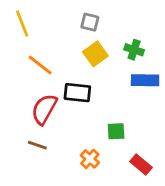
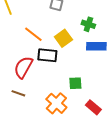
yellow square: (95, 54) -> (63, 38), moved
orange line: (40, 65) -> (33, 34), moved
orange cross: (90, 159) -> (56, 103), size x1.5

